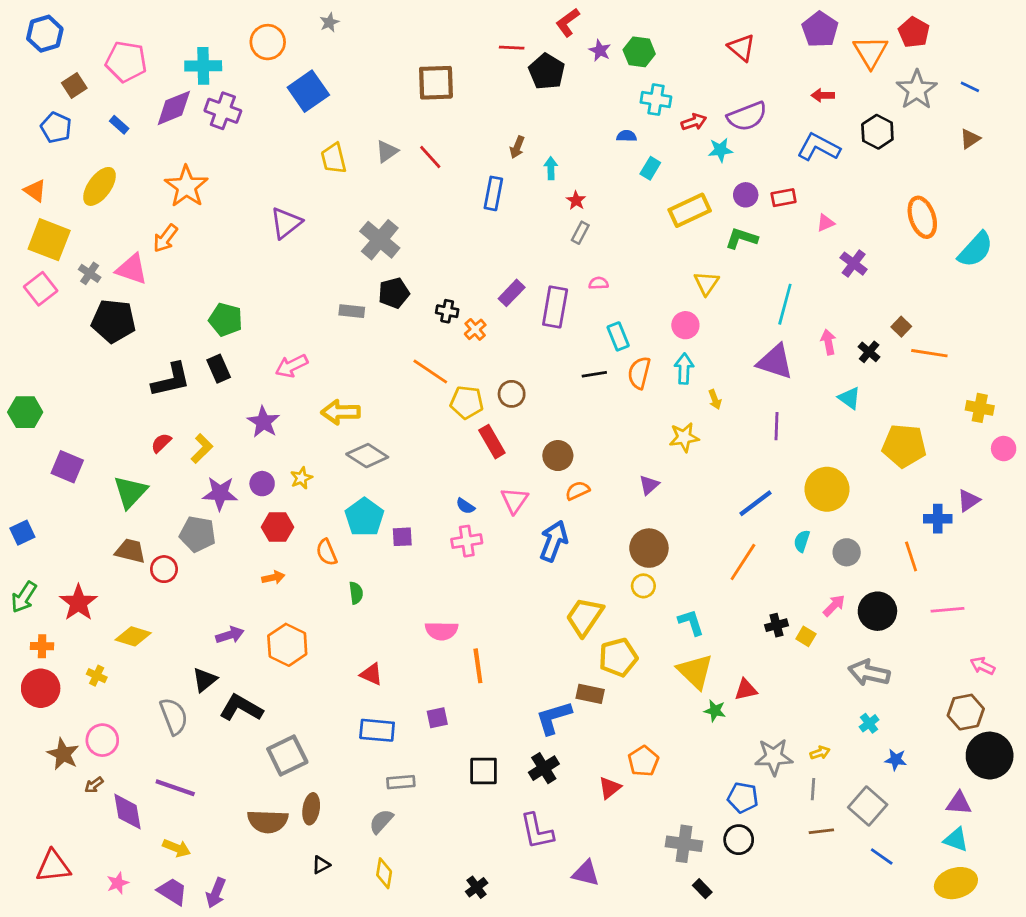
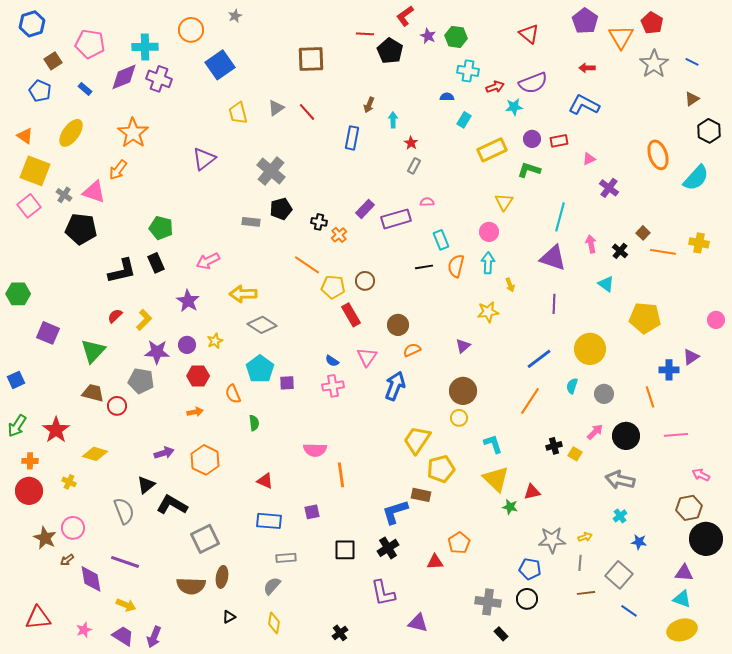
black hexagon: (877, 132) -> (709, 131), moved
purple rectangle: (555, 307) -> (396, 219), turned 64
yellow cross: (980, 408) -> (699, 243), moved
red triangle: (610, 788) -> (435, 562), turned 36

